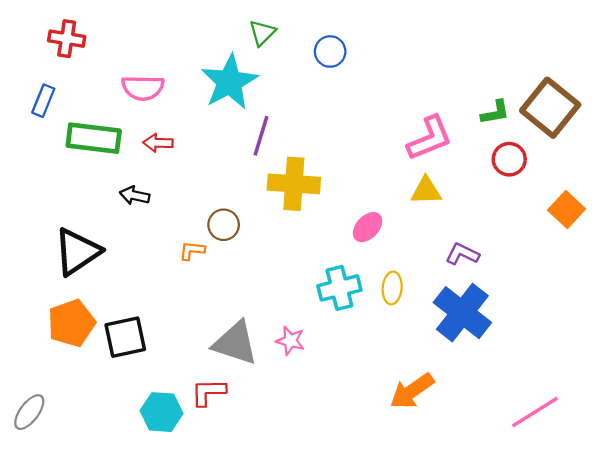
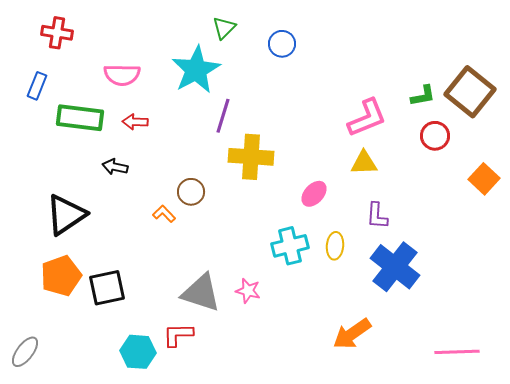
orange L-shape: (192, 251) -> (164, 214), turned 40
purple L-shape: (462, 254) -> (377, 216), moved, turned -112
pink line: (535, 412) -> (457, 352), turned 30

